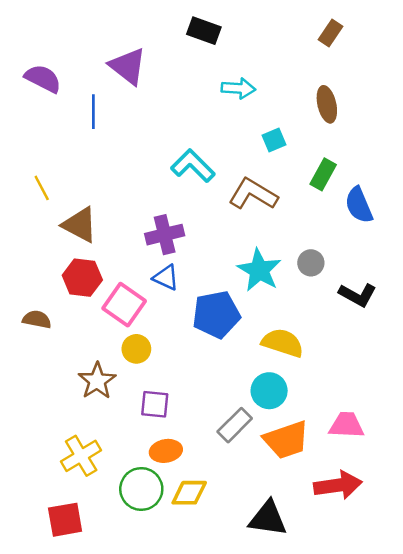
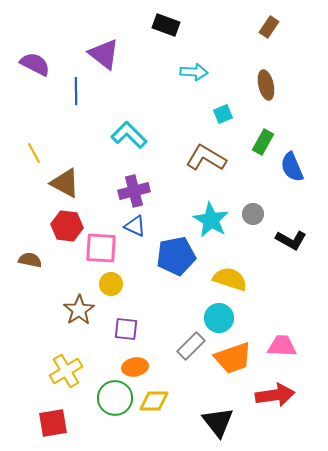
cyan L-shape: (193, 166) -> (129, 135), moved
pink square: (124, 305) -> (101, 248), turned -32
black triangle: (268, 518) -> (218, 422), turned 44

